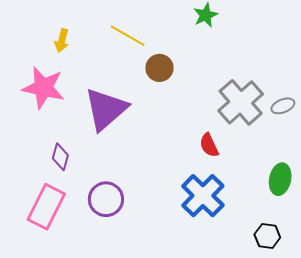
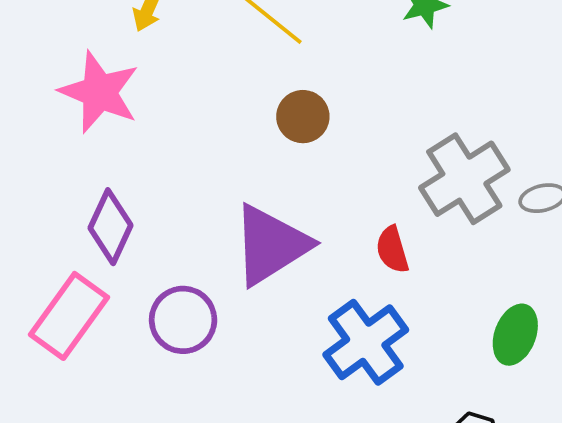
brown circle: (159, 68) -> (303, 117), moved
purple triangle: (106, 109) -> (271, 245), moved
purple diamond: (60, 157) -> (110, 227), size x1.4

